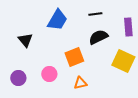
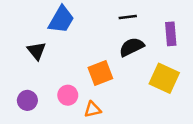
blue trapezoid: (57, 20) -> (61, 20), moved
orange triangle: (80, 83) -> (93, 110), moved

